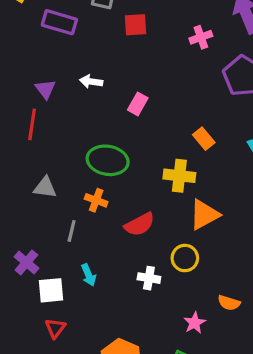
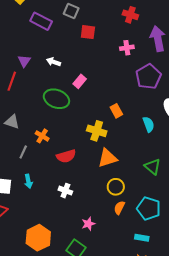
green ellipse: (108, 160) -> (56, 99), moved
yellow circle: (185, 258) -> (116, 187), moved
orange semicircle: (229, 303) -> (119, 208), moved, turned 88

